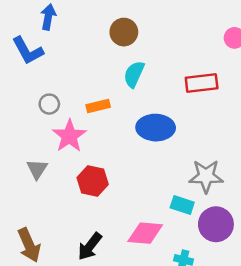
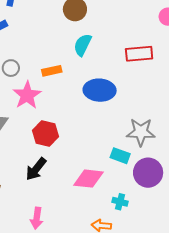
black arrow: (90, 246) -> (36, 169), moved

